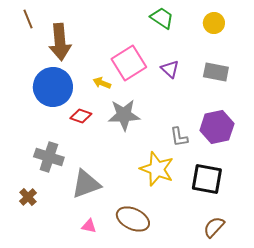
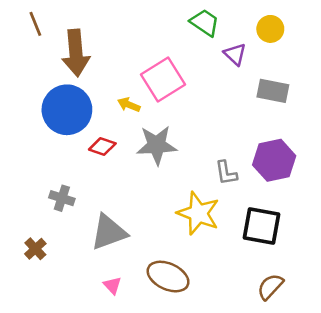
purple triangle: (170, 69) -> (235, 54), moved
gray cross: (49, 157) -> (62, 198), size x0.7
pink triangle: (89, 226) -> (112, 285), turned 35

